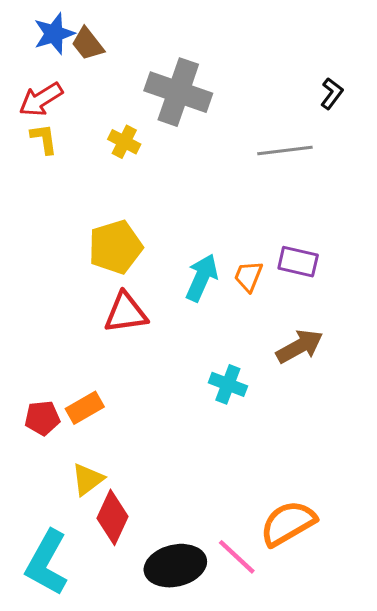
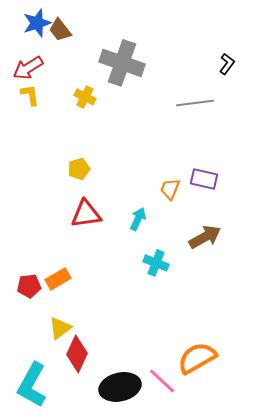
yellow pentagon: (115, 247) -> (79, 169), size x0.6
cyan arrow: (202, 278) -> (138, 219), moved, size x0.7

